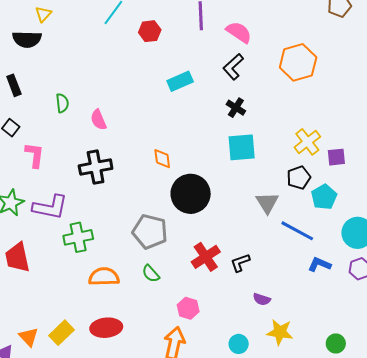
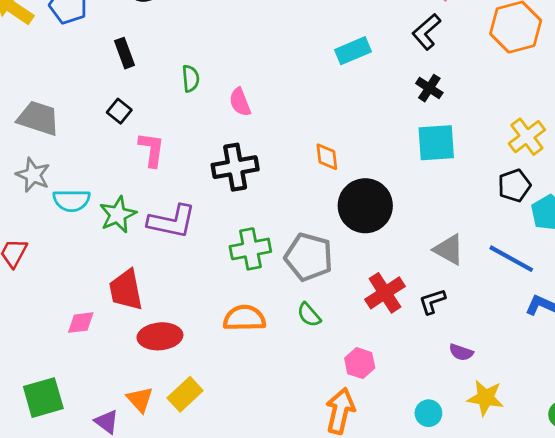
gray triangle: (267, 203) -> (449, 250), moved, turned -30
green cross: (78, 237) -> (250, 249), moved
red ellipse: (106, 328) -> (160, 336), moved

